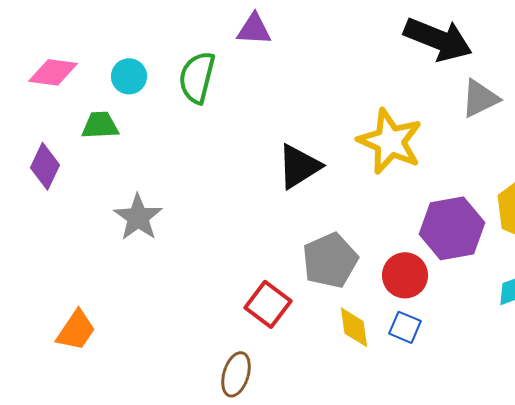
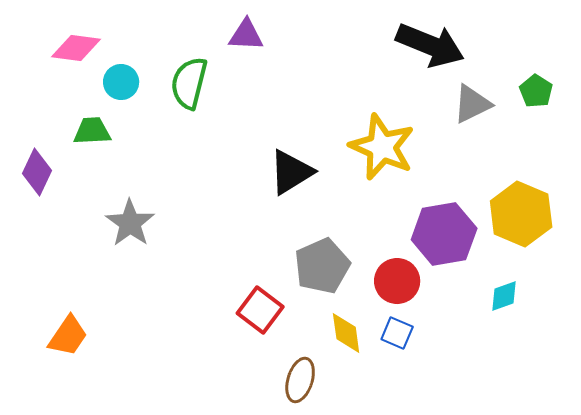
pink diamond: (53, 72) -> (76, 48), moved
brown ellipse: (236, 374) -> (300, 380), moved

